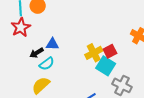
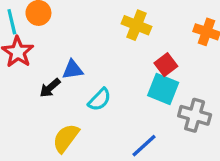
yellow cross: (94, 53) -> (136, 25), moved, turned -30
cyan semicircle: (47, 64) -> (99, 100), moved

